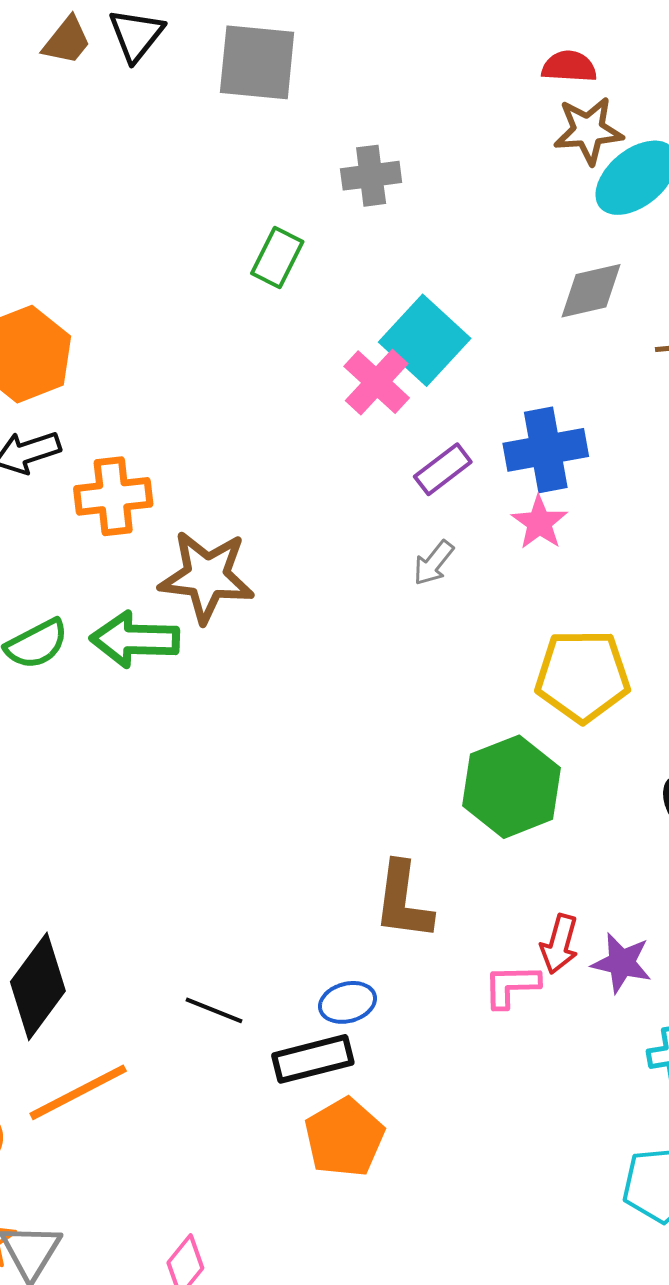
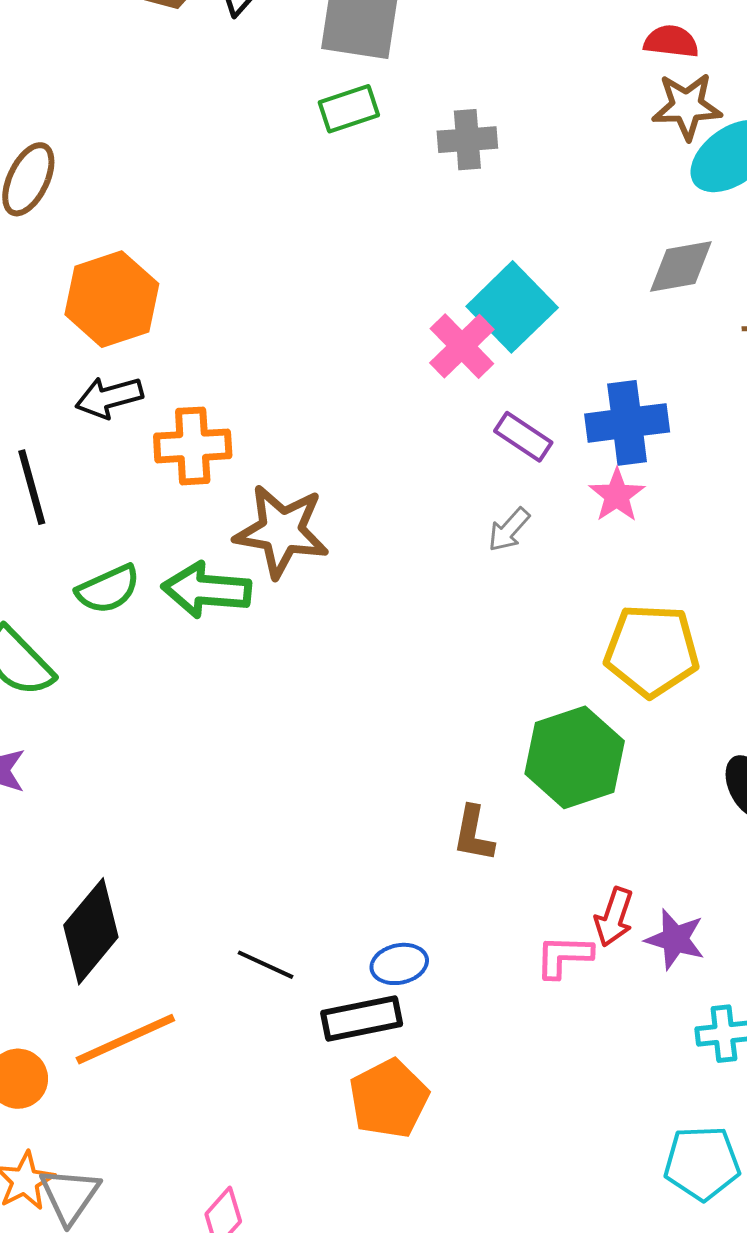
green rectangle: (277, 257) -> (349, 109), moved, turned 42
purple rectangle: (443, 469) -> (523, 437), turned 68
brown L-shape: (403, 901) -> (474, 834), moved, size x0.7

